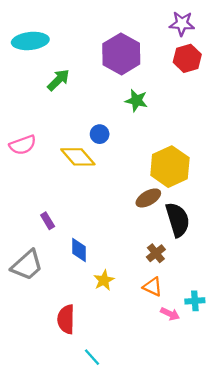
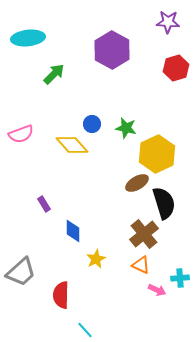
red hexagon: (187, 58) -> (176, 68), moved
green star: (136, 101) -> (126, 128), moved
brown cross: (156, 253) -> (144, 234), size x1.6
gray trapezoid: (27, 265) -> (21, 272), moved

